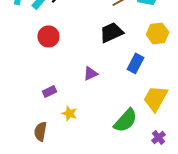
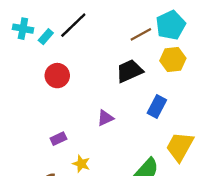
yellow hexagon: (157, 33) -> (173, 60), moved

